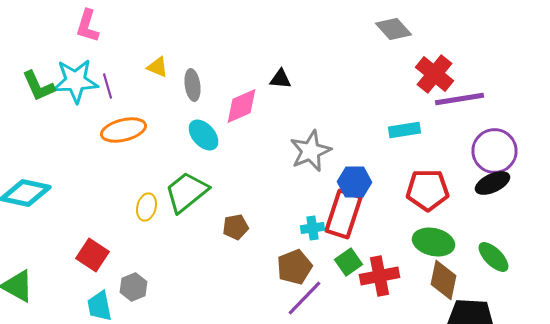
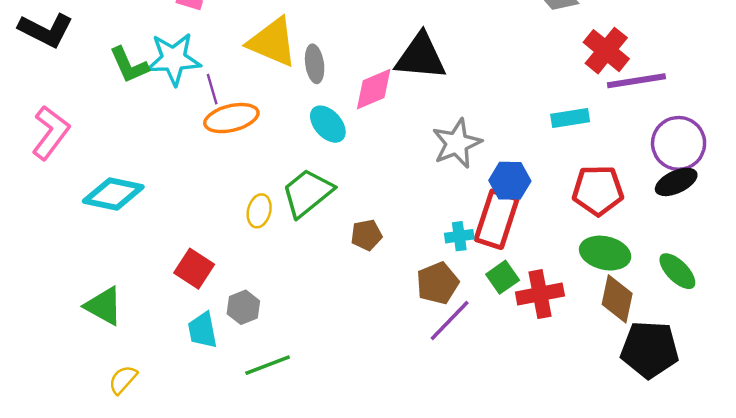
yellow triangle: (158, 67) -> (272, 42), size x2.0
black triangle: (280, 79) -> (421, 57), size x2.0
purple line: (108, 86) -> (212, 89), moved

